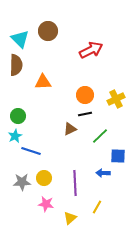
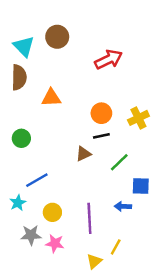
cyan star: (15, 136) -> (18, 203), moved
blue line: (31, 151) -> (37, 180), turned -48
gray star: (22, 182) -> (31, 235), moved
yellow triangle: (70, 218) -> (94, 261), moved

